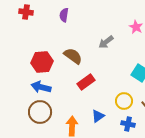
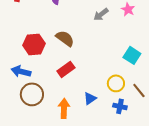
gray arrow: (106, 42) -> (101, 14), moved
red rectangle: (86, 82) -> (66, 69), moved
blue arrow: (41, 87) -> (21, 71), moved

